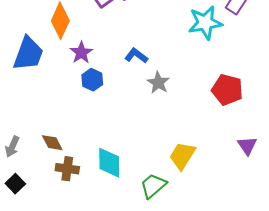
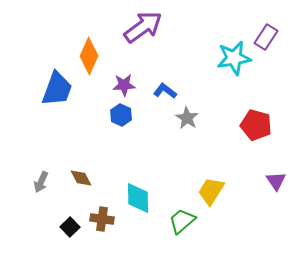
purple star: (81, 53) -> (124, 85), moved, turned 30
brown cross: (67, 169) -> (102, 219), moved
black square: (15, 184) -> (70, 227), moved

